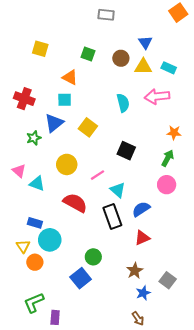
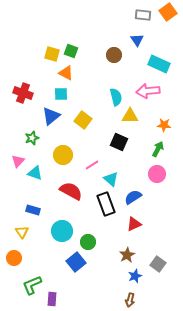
gray rectangle: (106, 15) -> (143, 15), moved
yellow square: (40, 49) -> (52, 54), moved
green square: (88, 54) -> (71, 51), moved
yellow triangle: (143, 67) -> (130, 116), moved
cyan rectangle: (169, 68) -> (159, 64), size x1.5
green star: (34, 138) -> (32, 138), moved
pink triangle: (19, 171) -> (18, 161), turned 32
cyan circle: (50, 240) -> (62, 231), moved
orange circle: (35, 262) -> (14, 258), moved
brown arrow: (138, 318) -> (130, 300), turned 48

